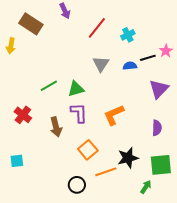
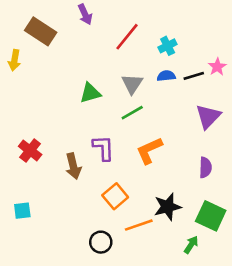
blue semicircle: (130, 66) -> (166, 76), moved
green line: (49, 86) -> (132, 113), moved
green triangle: (76, 89) -> (90, 93), moved
green square: (161, 165) -> (211, 216), turned 30

